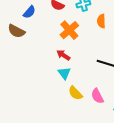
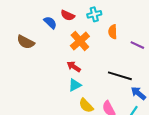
blue semicircle: (29, 12) -> (50, 23), moved, turned -88
cyan triangle: (64, 73) -> (75, 85), turned 40

